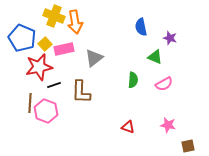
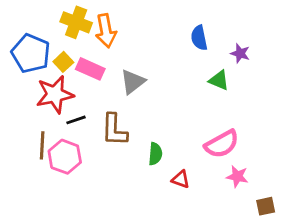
pink rectangle: (64, 49) -> (90, 69), turned 36
green semicircle: (133, 80) -> (155, 154), moved
pink semicircle: (164, 84) -> (222, 144), moved, size x1.4

